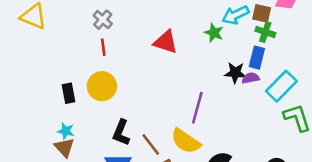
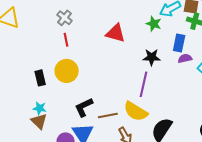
blue rectangle: (257, 58) -> (179, 43), moved
black star: (235, 73) -> (152, 57), moved
black L-shape: (121, 133) -> (84, 107), turned 45
brown line: (151, 145) -> (108, 116), turned -60

